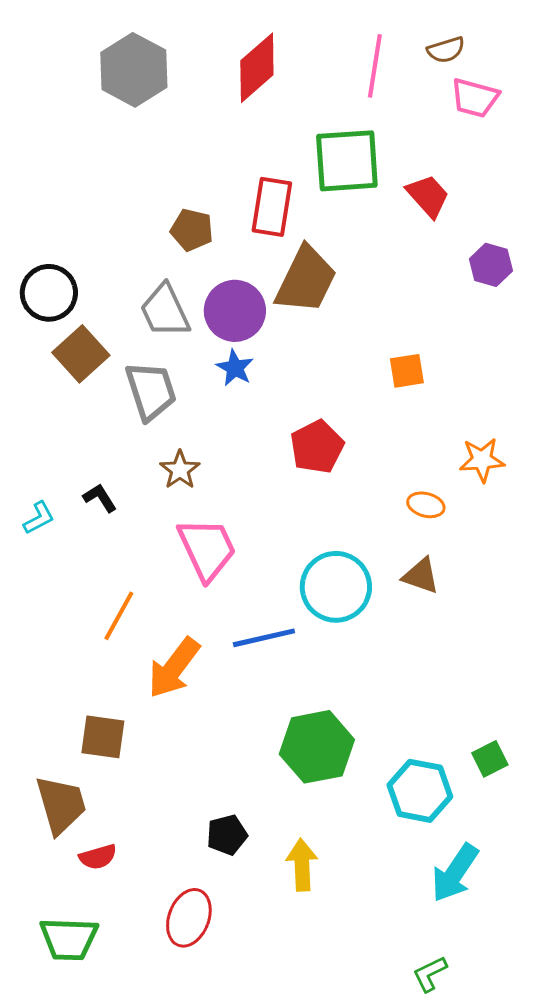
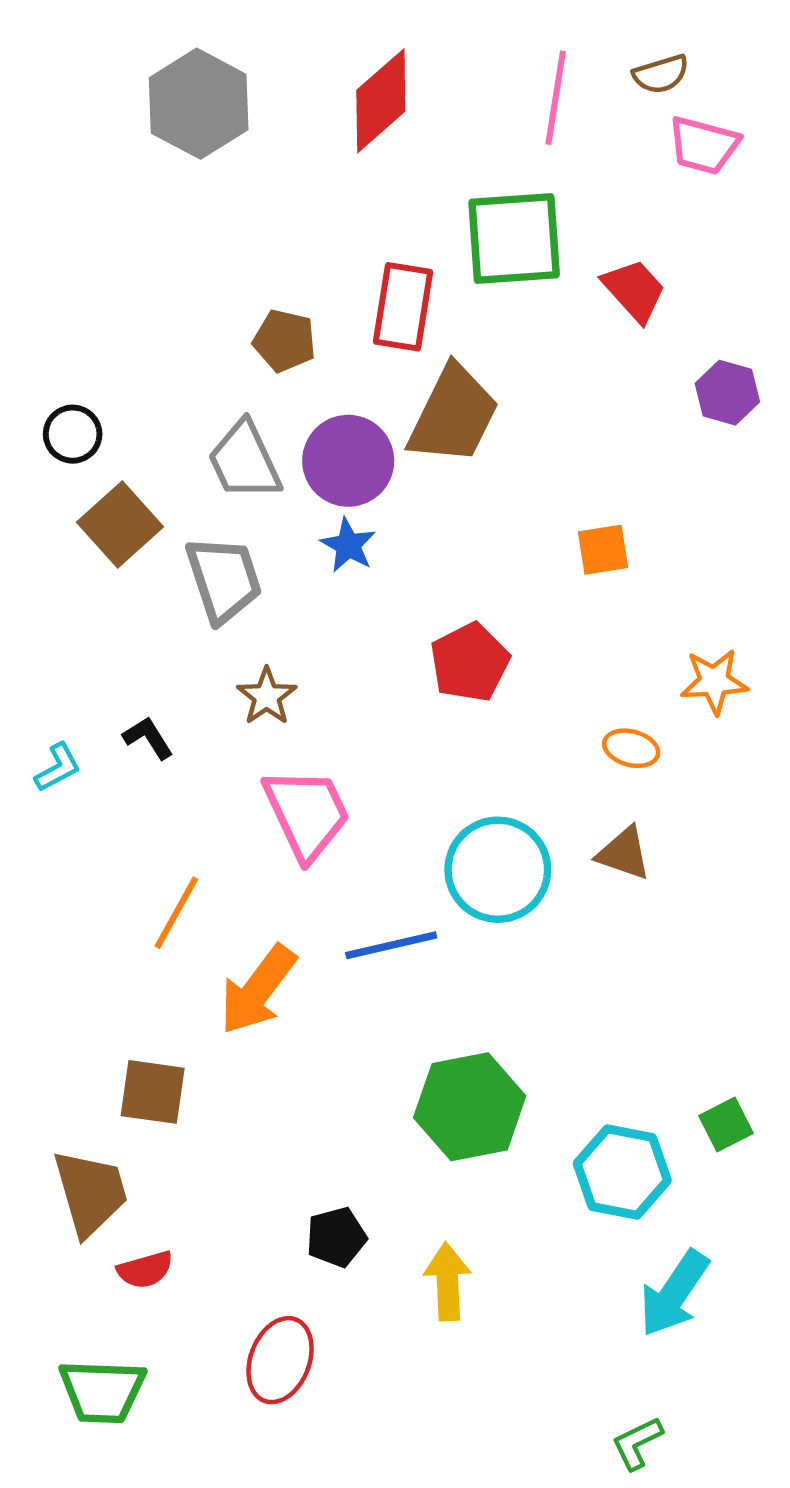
black circle: (49, 293) -> (73, 434), size x0.7

